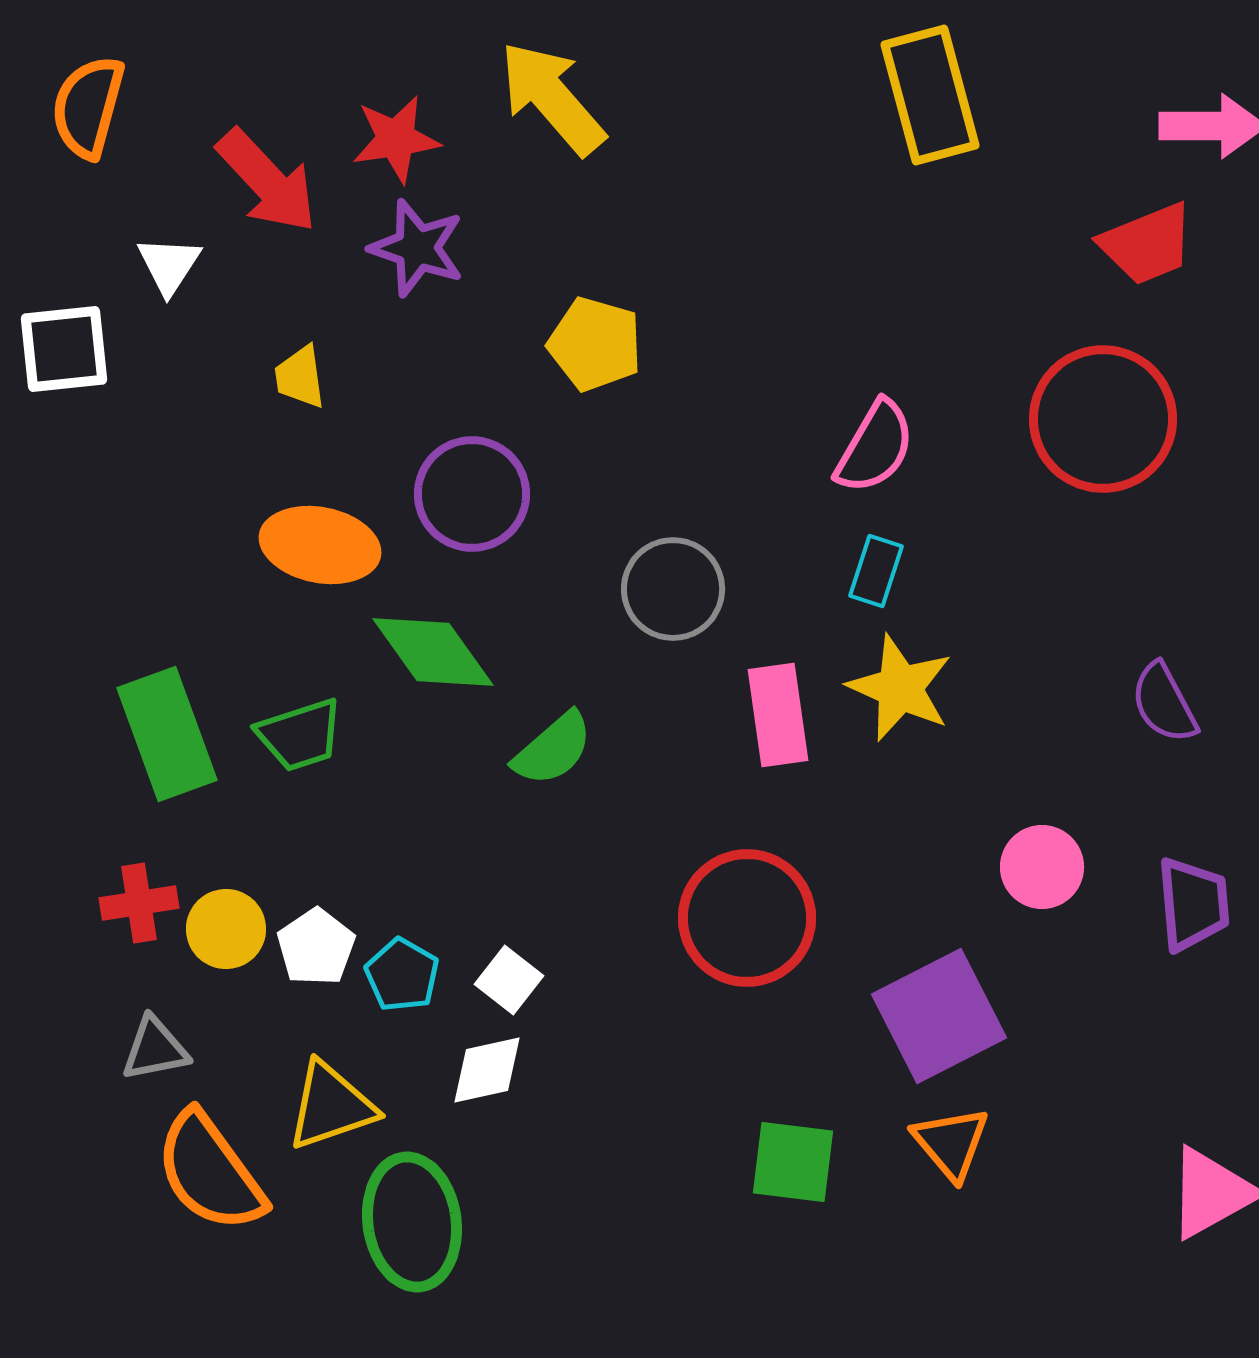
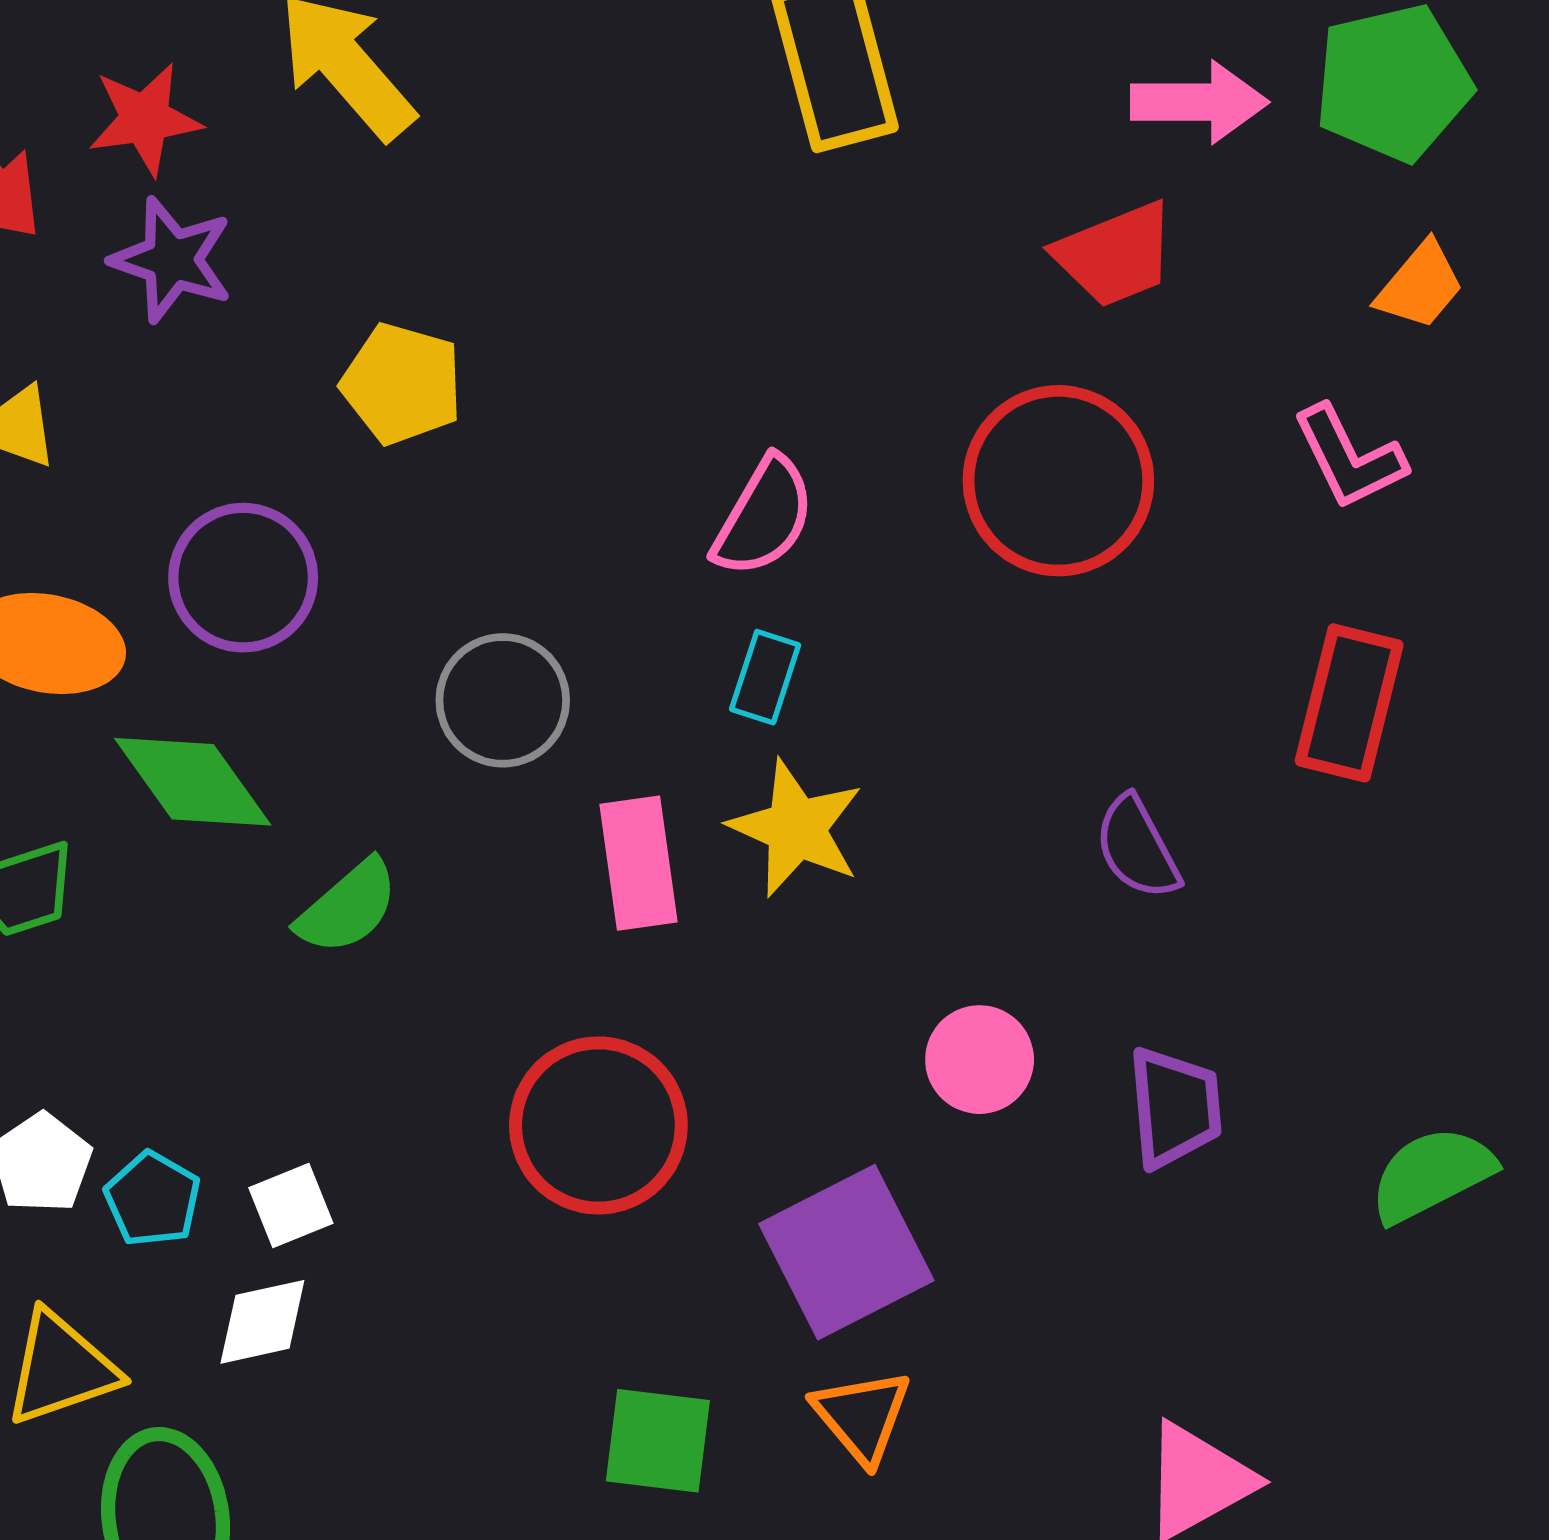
white square: (509, 980) -> (291, 1206), turned 30

